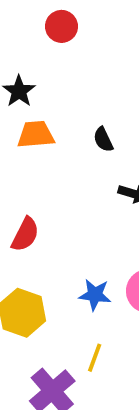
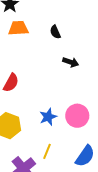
blue star: (95, 295) -> (48, 117), turned -30

